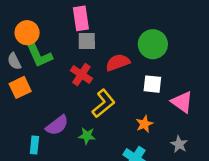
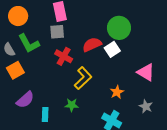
orange circle: (27, 33) -> (18, 16), moved
gray square: (87, 41) -> (57, 32), moved
white square: (152, 84) -> (112, 49), moved, turned -35
purple semicircle: (57, 125) -> (25, 100), moved
cyan rectangle: (34, 145) -> (45, 115), moved

